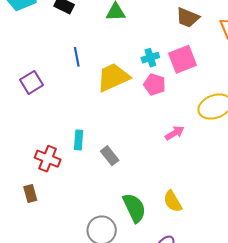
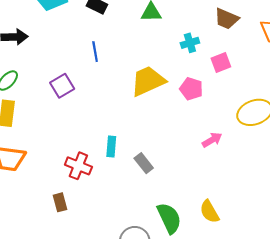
blue line: (77, 57) -> (95, 52), moved
cyan cross: (150, 58) -> (190, 43), moved
pink square: (182, 59) -> (221, 63), size x0.7

